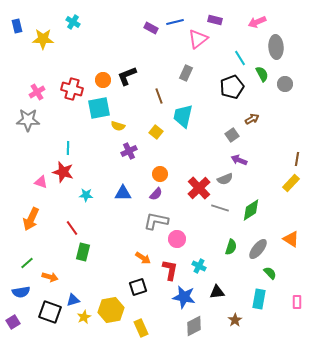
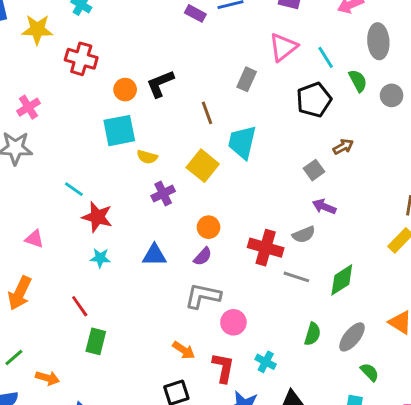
pink triangle: (198, 39) -> (283, 47), moved
red cross: (72, 89) -> (81, 59), moved
yellow square: (156, 132) -> (203, 166), size x1.5
cyan line: (68, 148) -> (74, 189), turned -56
red star: (63, 172) -> (97, 217), moved
red cross: (199, 188) -> (266, 248), turned -30

